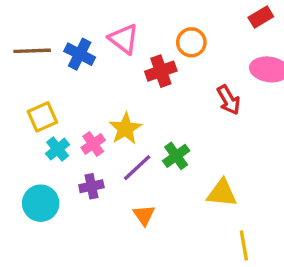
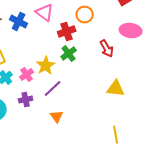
green cross: (176, 156) -> (69, 54), moved
yellow triangle: (222, 193) -> (116, 88), moved

